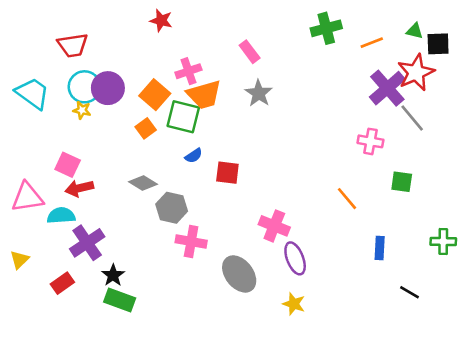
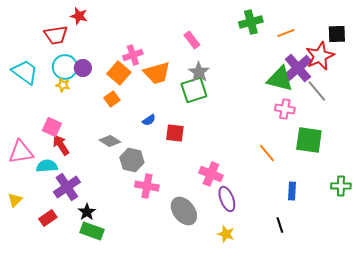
red star: (161, 21) -> (79, 16), moved
green triangle: (415, 31) -> (280, 79), moved, size x2.0
pink cross: (188, 71) -> (133, 55), moved
purple circle: (108, 88) -> (83, 68), size x0.7
green square: (183, 117) -> (194, 90), moved, turned -32
green square: (402, 182) -> (309, 140), size x1.6
red arrow: (79, 188) -> (61, 145), turned 70
black line: (409, 292) -> (280, 225), moved, turned 42

